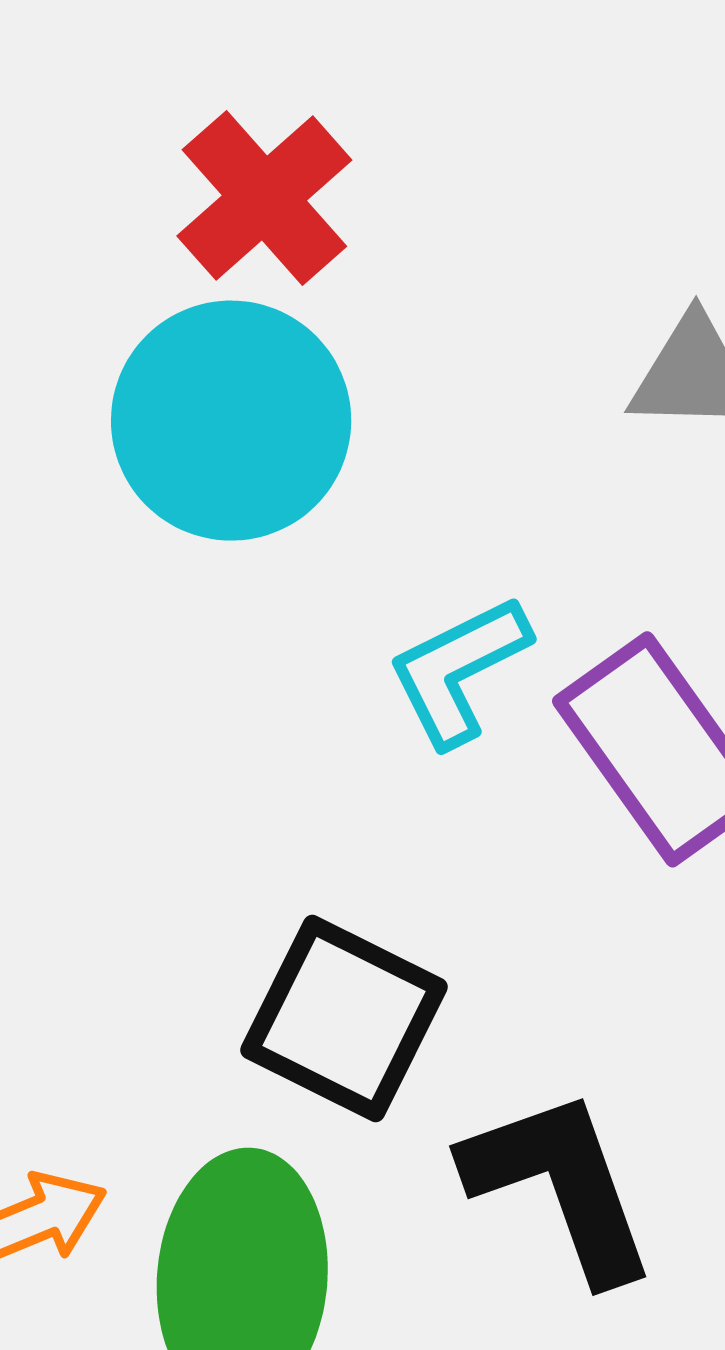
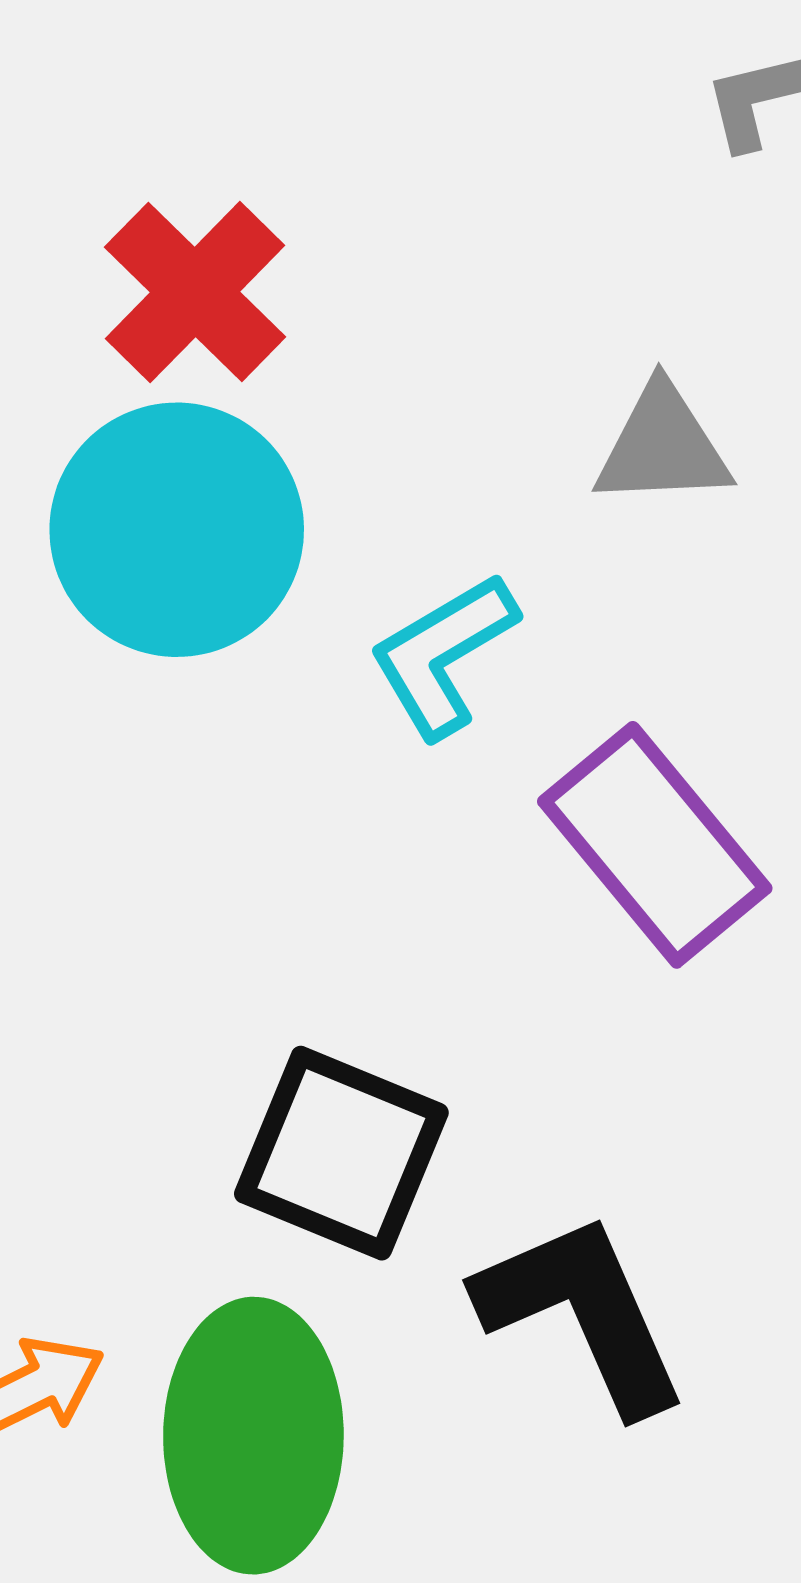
cyan L-shape: (458, 670) -> (443, 655), moved

